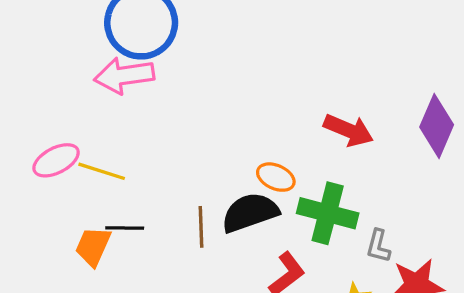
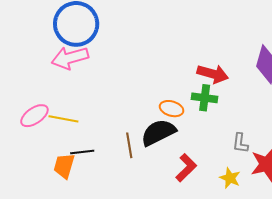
green cross: (328, 213) -> (205, 98), moved, size x0.7

